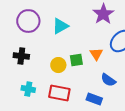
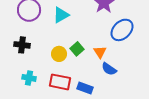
orange triangle: (96, 54) -> (100, 52), moved
green square: (76, 60) -> (77, 49), turned -32
blue rectangle: (94, 99) -> (85, 88), moved

